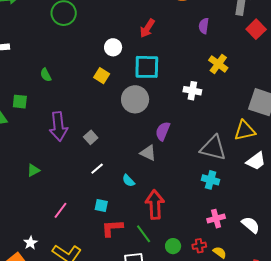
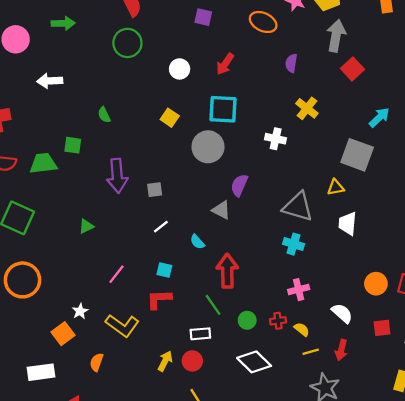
white circle: (113, 47) -> (180, 69), moved
yellow triangle: (245, 130) -> (336, 187), size x0.7
gray square: (91, 137) -> (155, 190), turned 32
white trapezoid: (256, 161) -> (348, 224), turned 130
white semicircle: (251, 225) -> (342, 313), moved
red L-shape: (112, 228) -> (159, 299), moved

